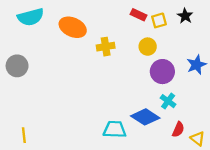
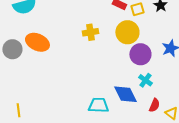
orange ellipse: (73, 27) -> (37, 42), moved
yellow circle: (148, 47) -> (127, 32), size x1.5
blue diamond: (145, 117) -> (125, 94), turned 30

